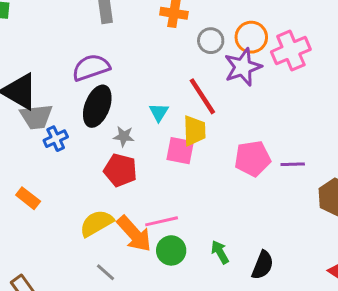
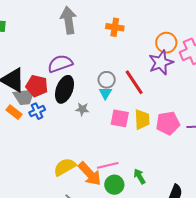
gray circle: (211, 41) -> (107, 80), moved
yellow trapezoid: (194, 131) -> (142, 119), moved
red pentagon: (120, 170) -> (37, 86), moved
orange rectangle: (28, 198) -> (14, 112), moved
green arrow: (220, 252) -> (139, 176), moved

